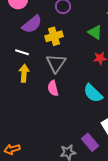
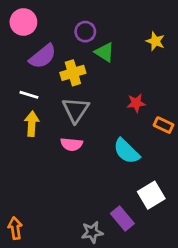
green triangle: (95, 32) -> (105, 52), moved
pink semicircle: (53, 88) -> (72, 144), turned -70
orange arrow: (12, 149) -> (15, 228), turned 98

